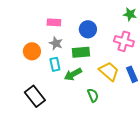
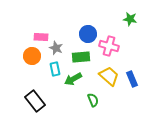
pink rectangle: (54, 22) -> (41, 37), moved
pink cross: (124, 41) -> (109, 46), moved

